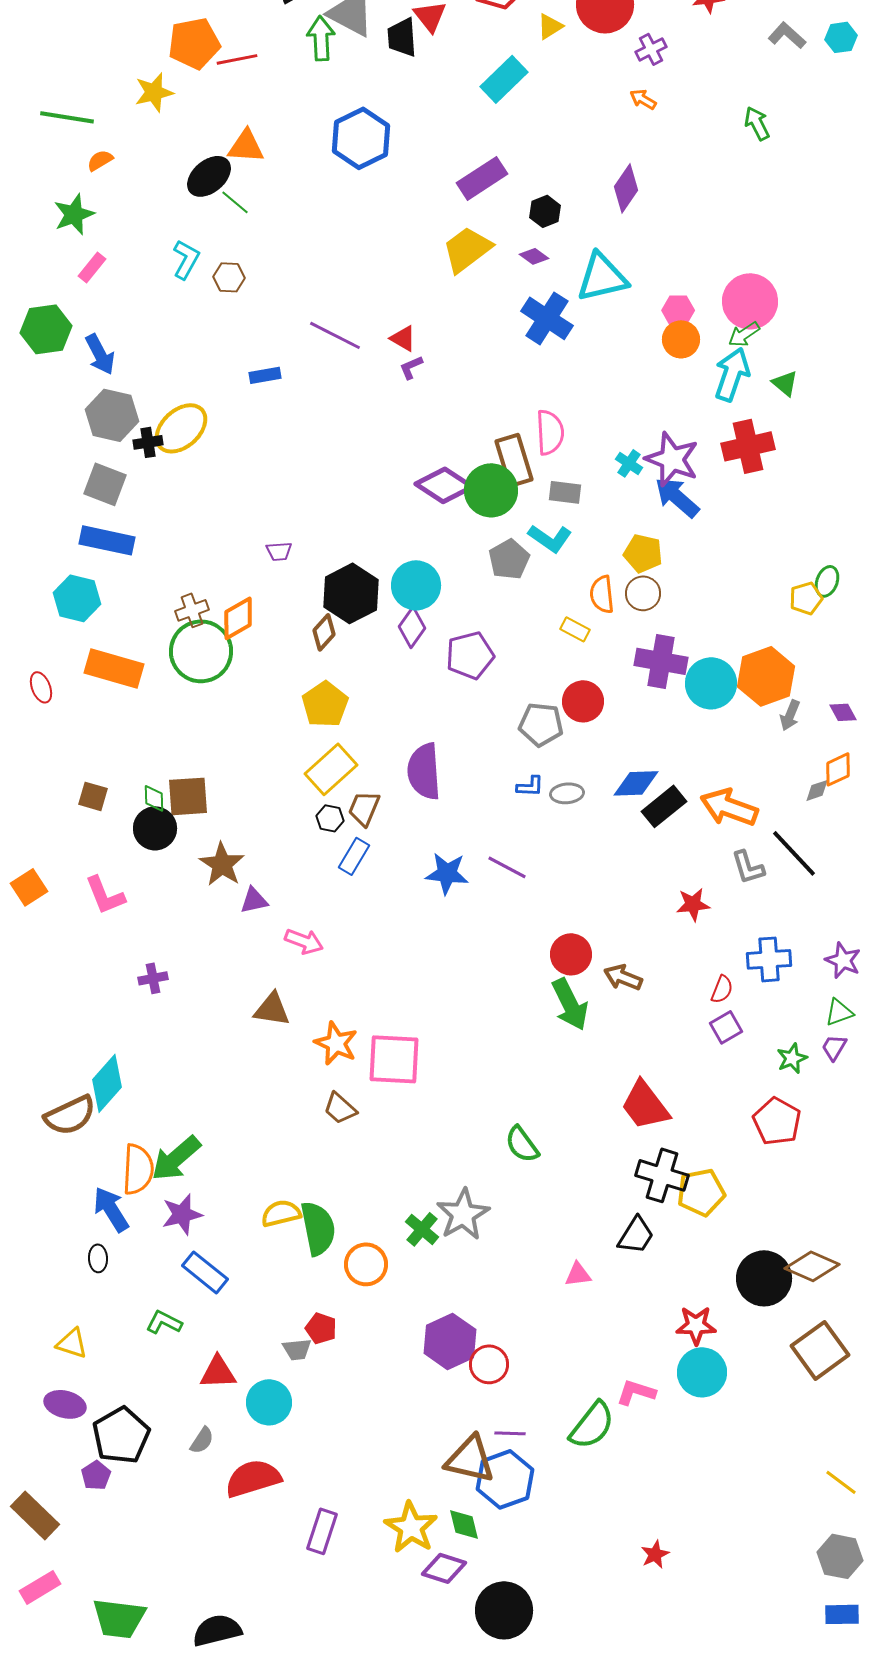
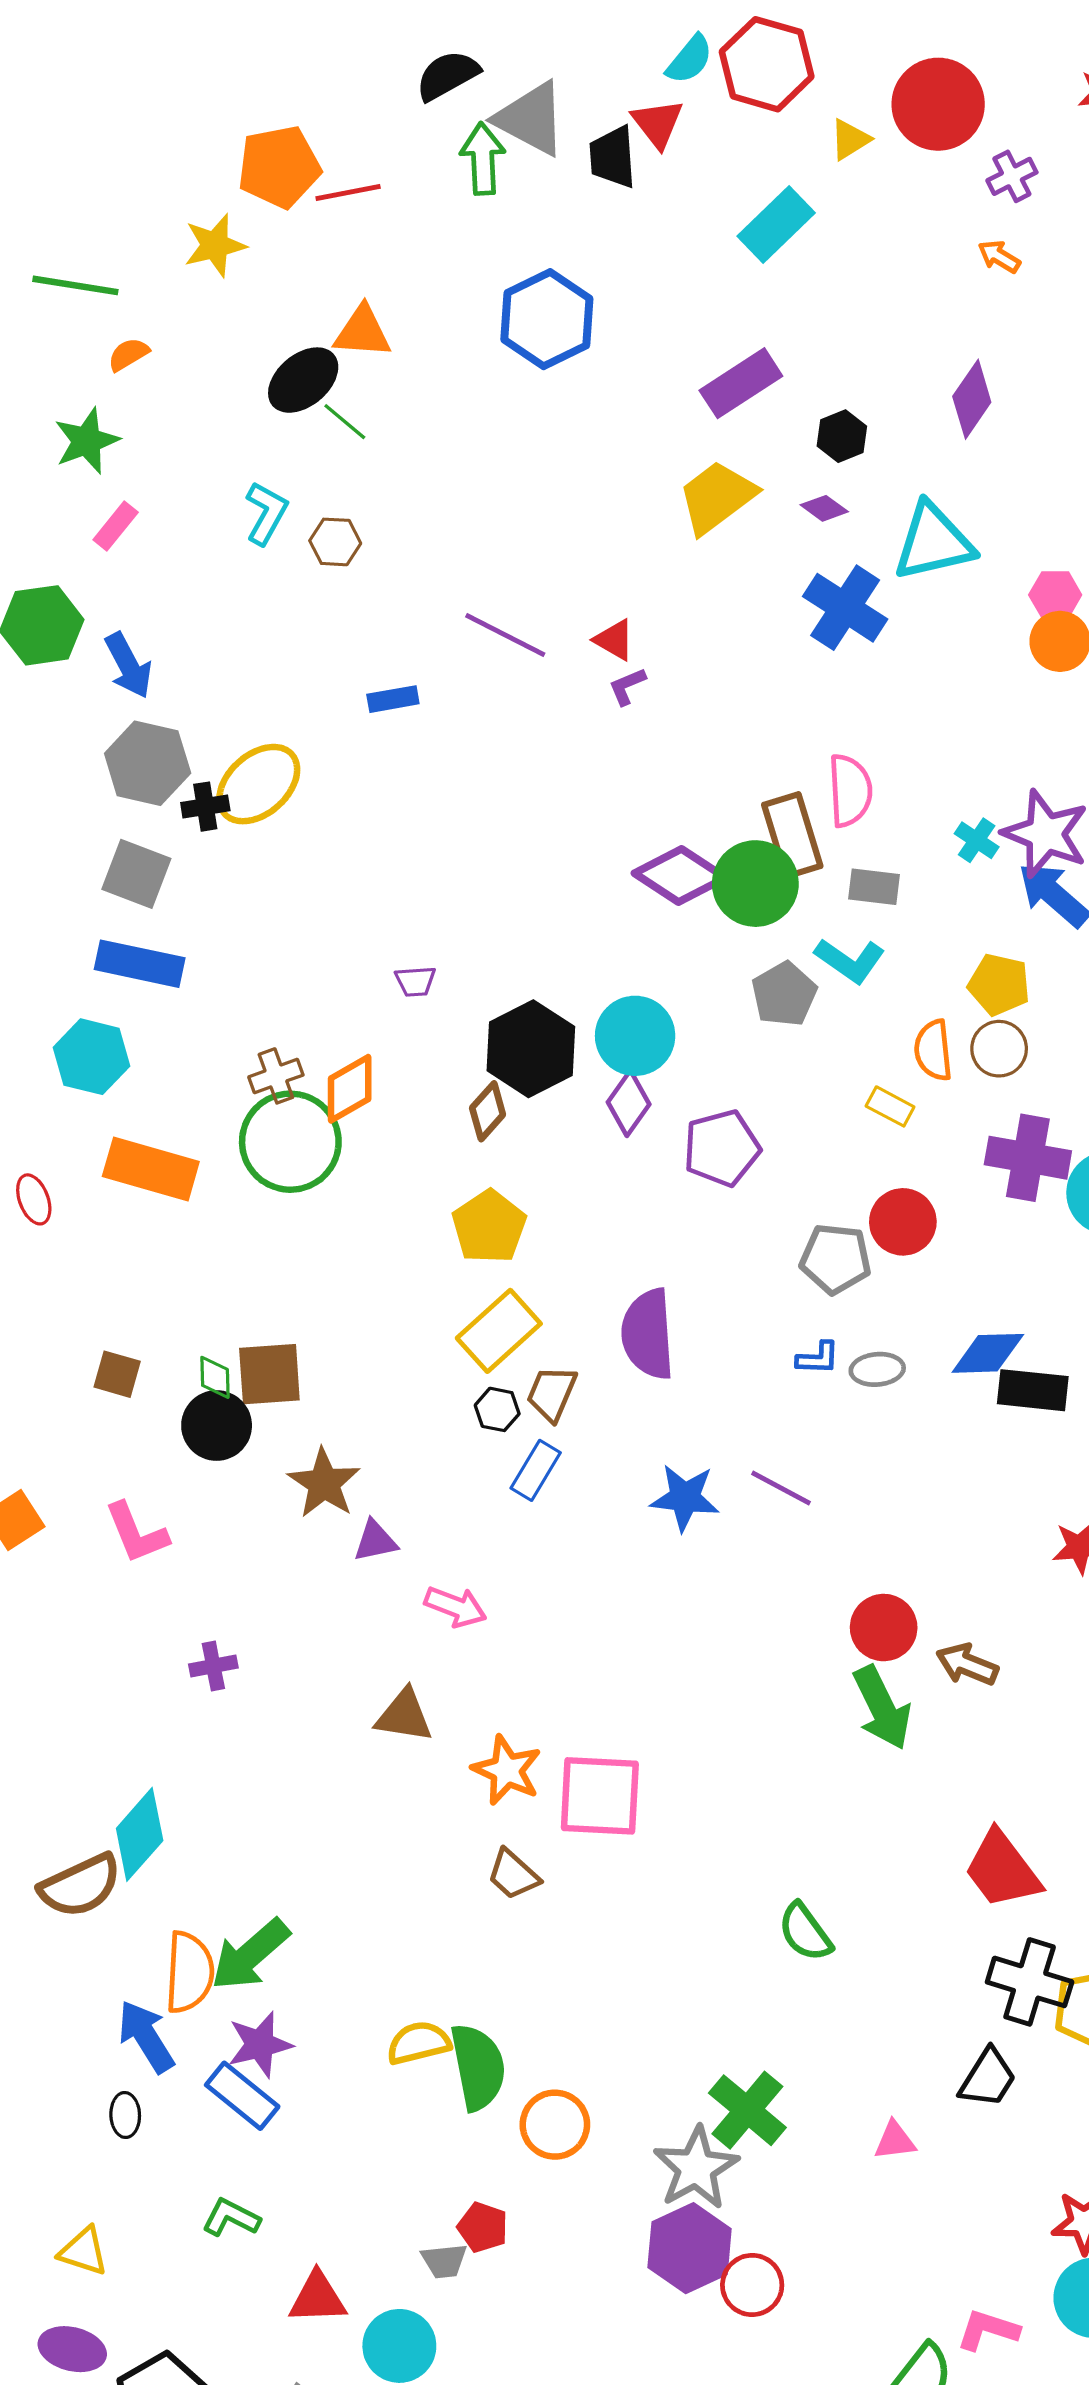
black rectangle: (664, 806) -> (1033, 1390), turned 45
gray star: (463, 1214) -> (696, 2168), moved
green cross: (422, 1229) -> (747, 2110), moved, size x1.4
blue rectangle: (205, 1272) -> (242, 2096), moved

